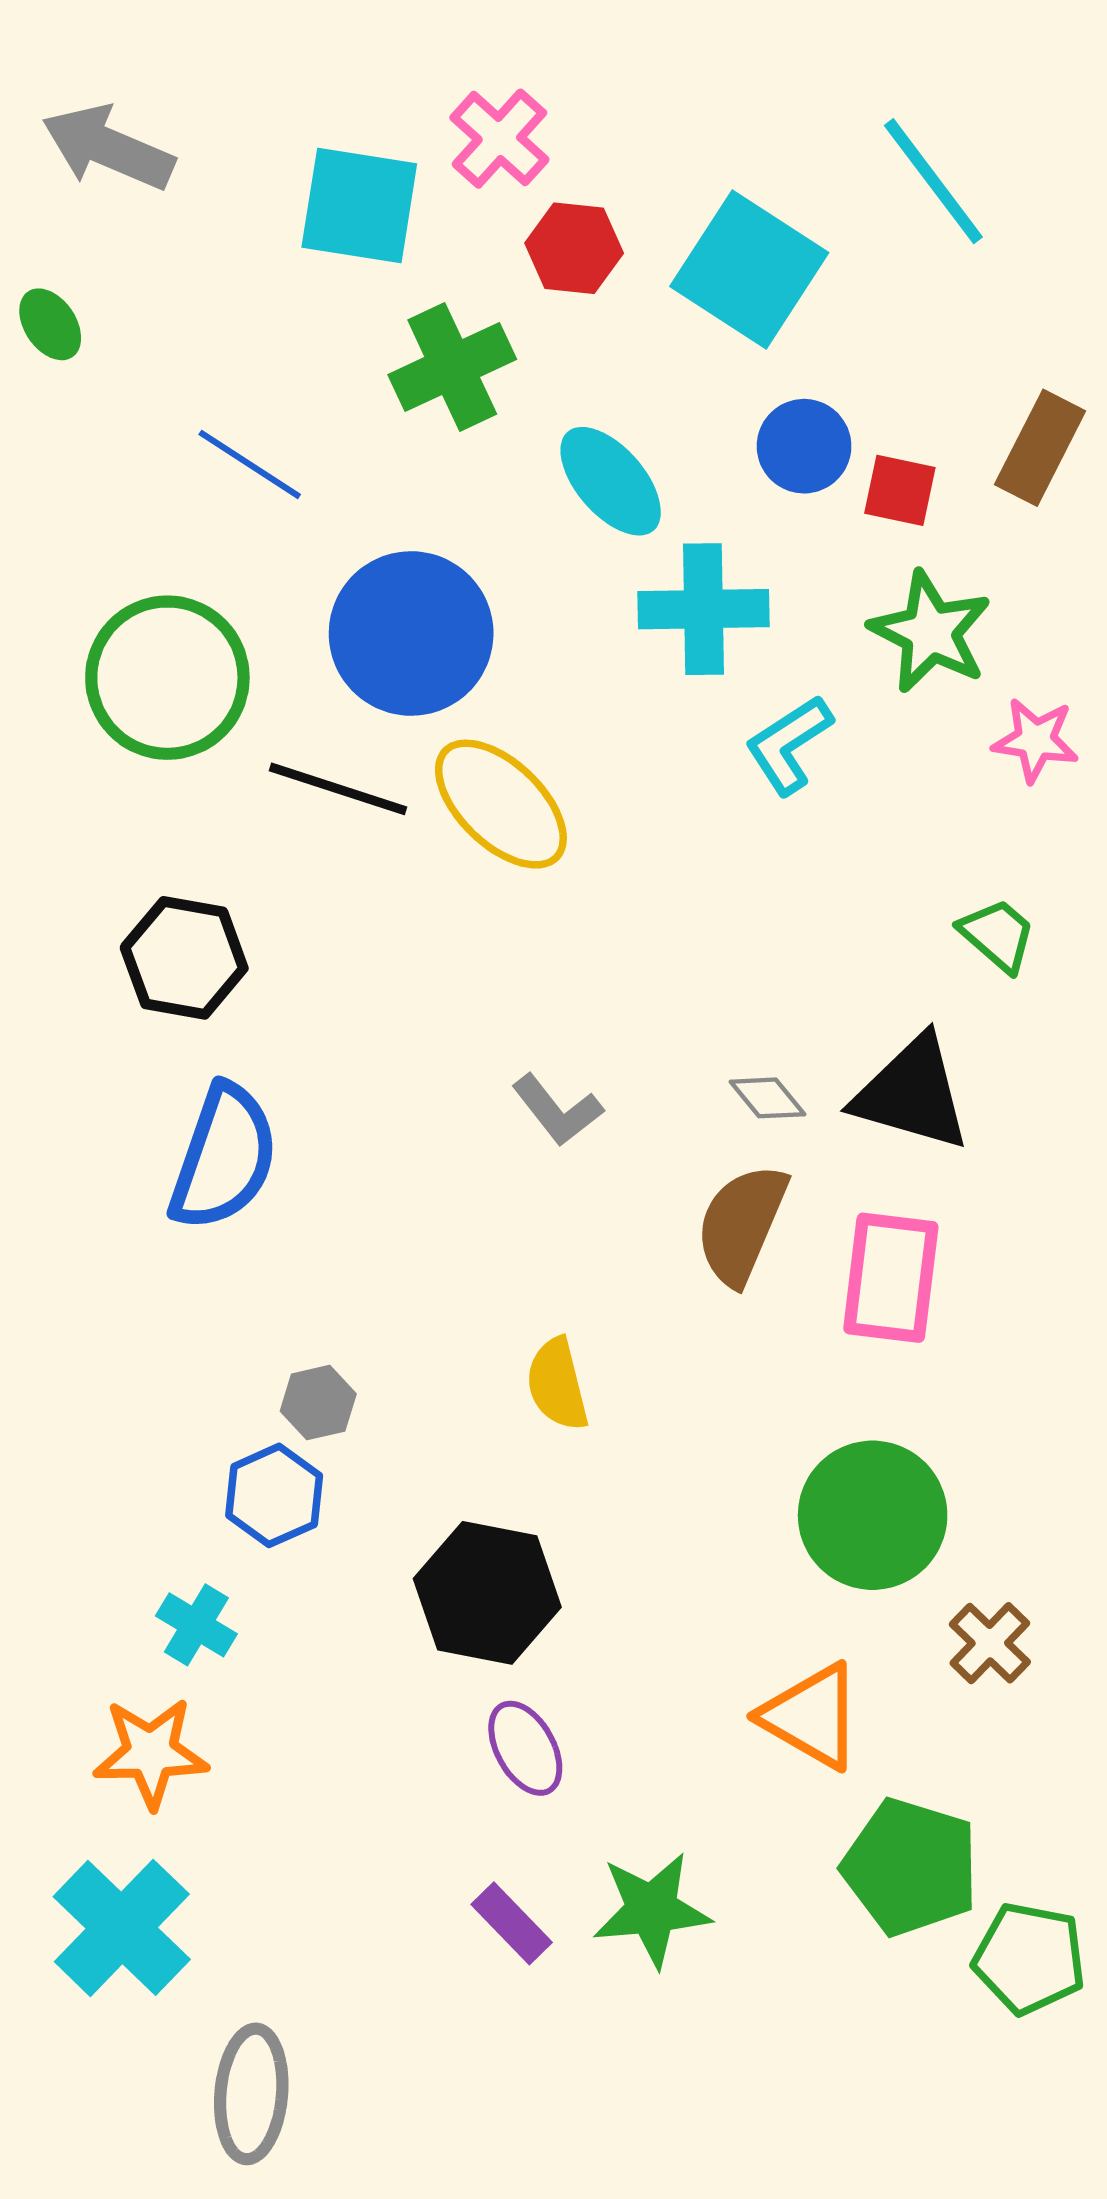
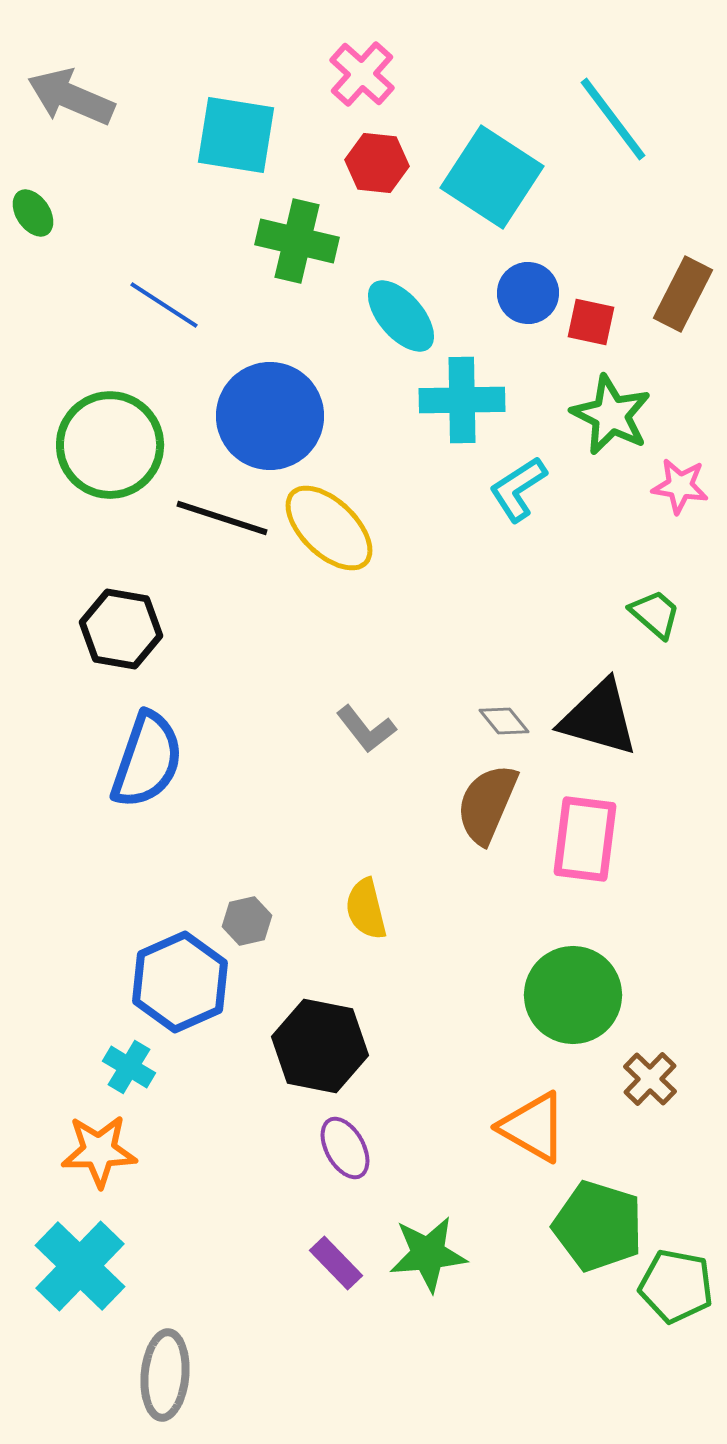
pink cross: (499, 139) -> (362, 74), moved
green cross: (452, 367) -> (297, 241), turned 38
gray hexagon: (318, 1403) -> (247, 921), moved
blue hexagon: (274, 1495) -> (180, 982), size x1.5

